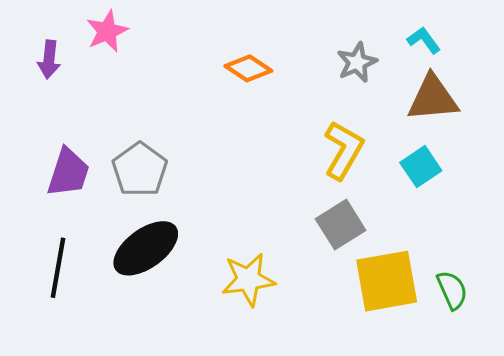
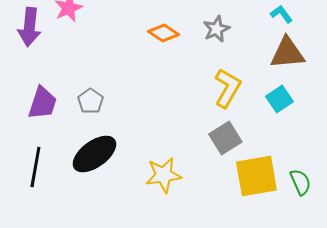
purple arrow: (49, 59) -> (29, 27), size x1.5
gray star: (357, 62) -> (216, 29), moved
gray pentagon: (140, 170) -> (90, 101), size x0.7

